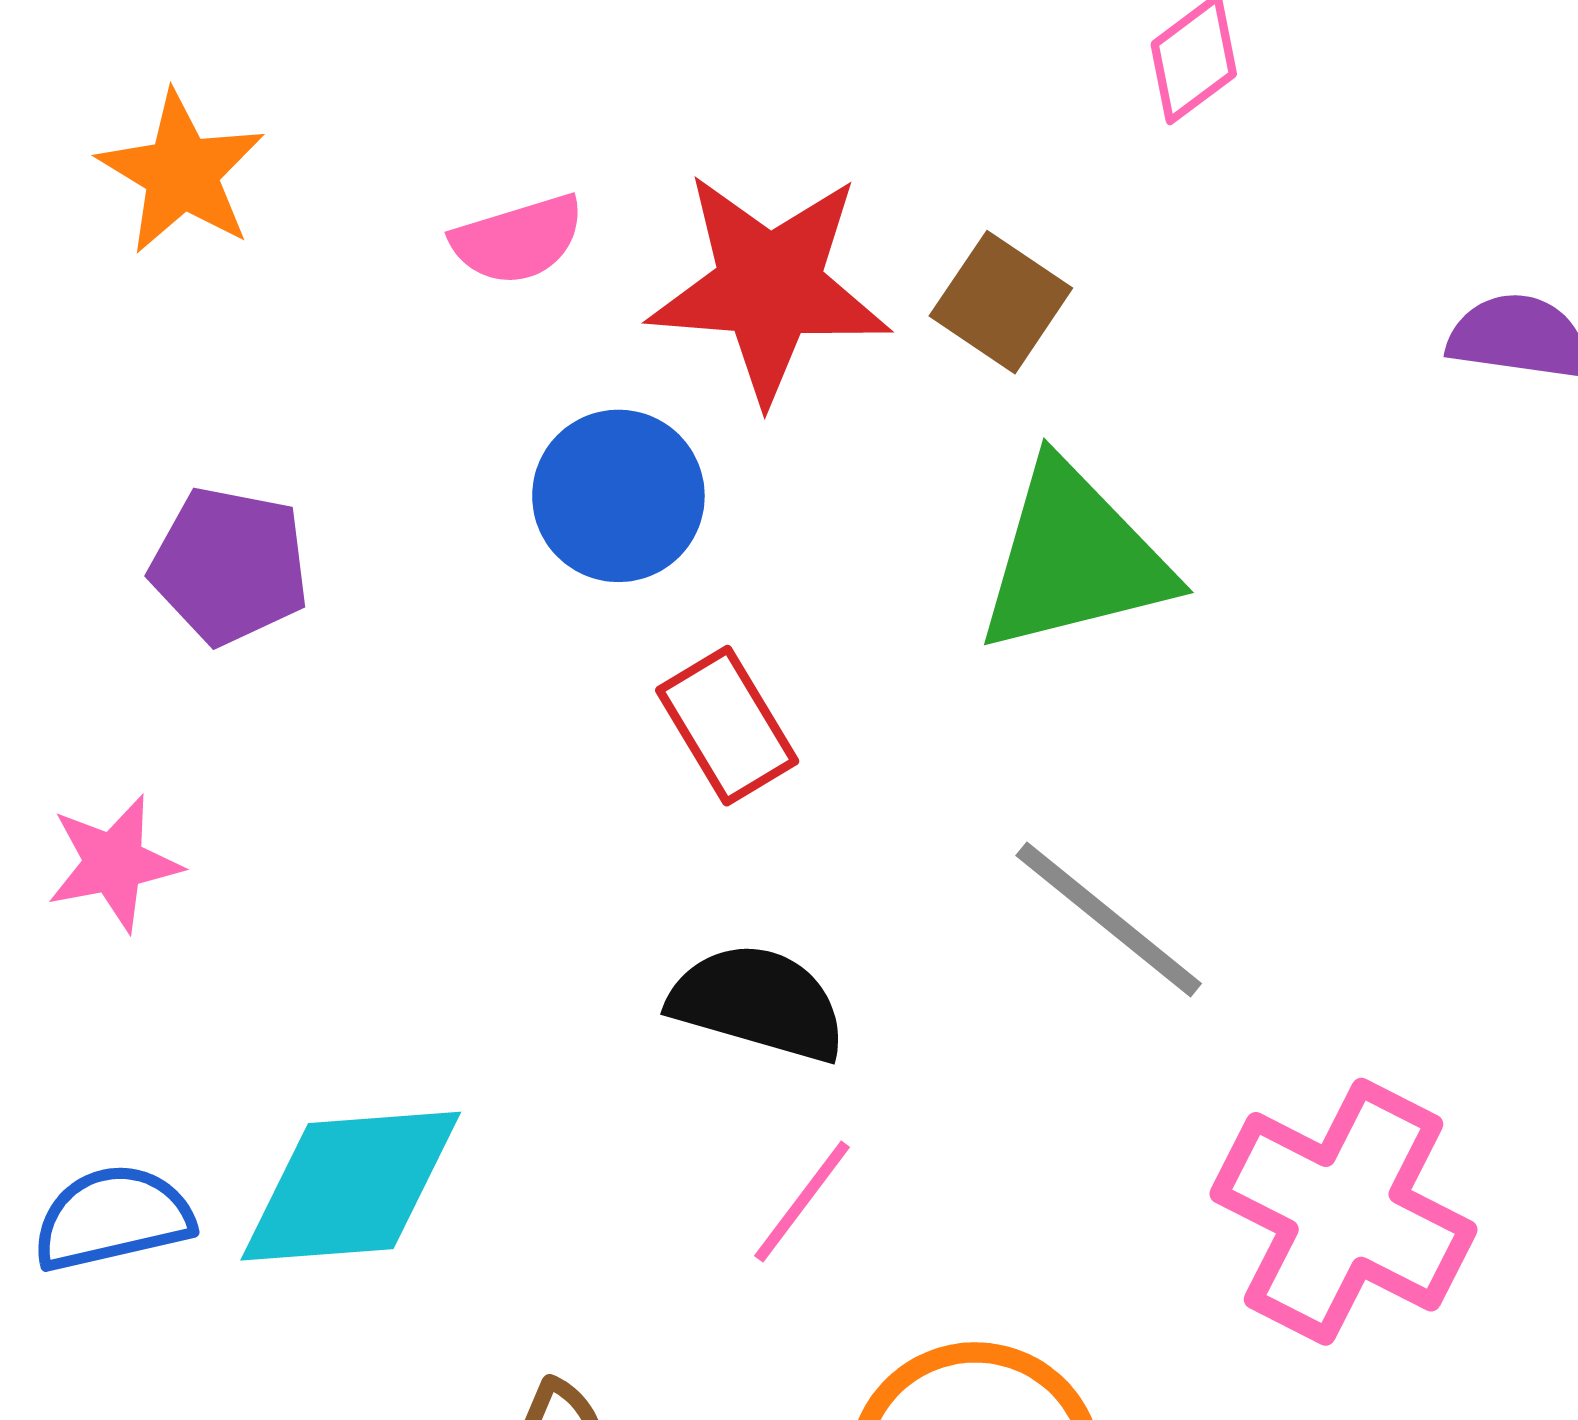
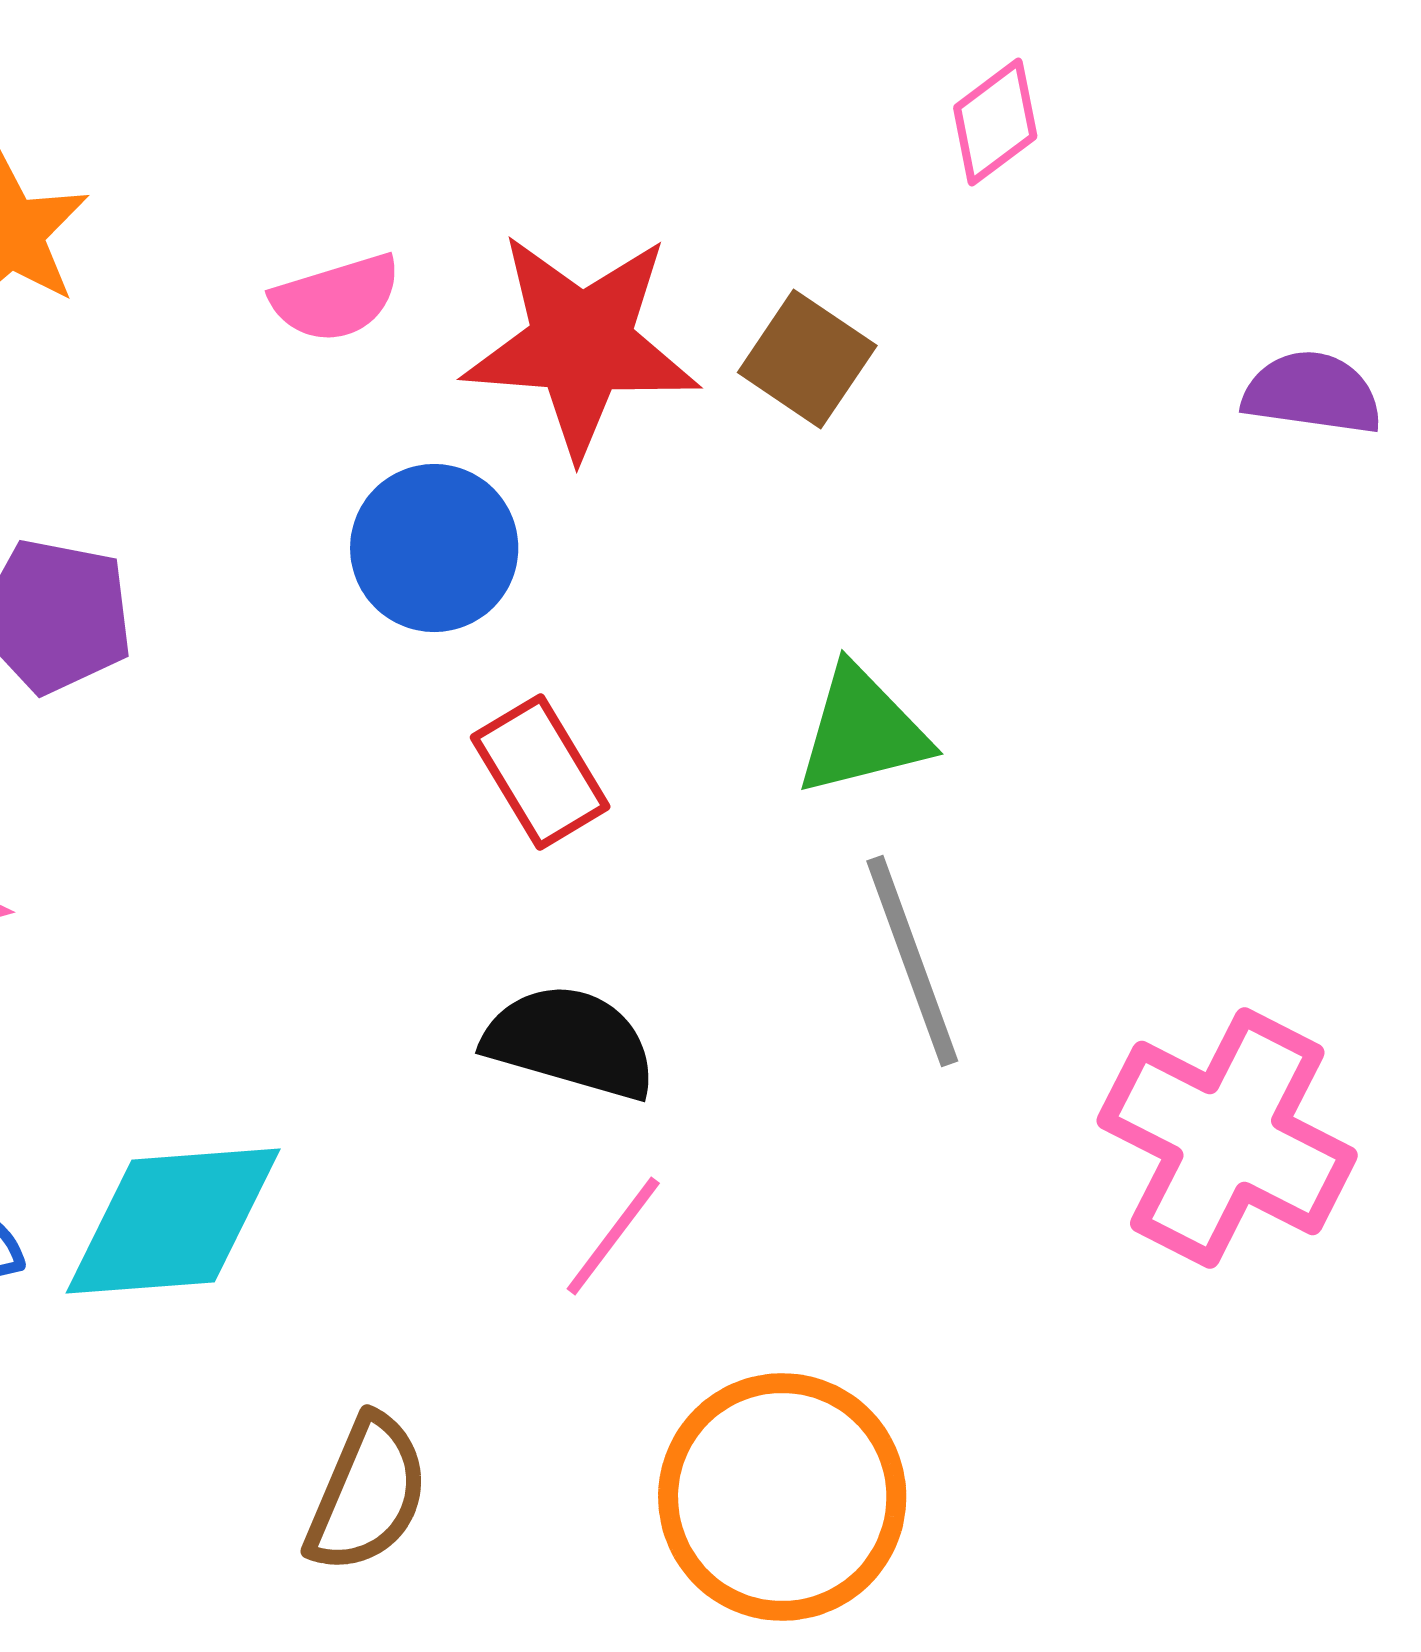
green triangle: (1074, 558) -> (862, 731), moved, size x0.7
gray line: (1109, 919) -> (912, 961), turned 31
pink cross: (1344, 1212) -> (1227, 1138), moved

